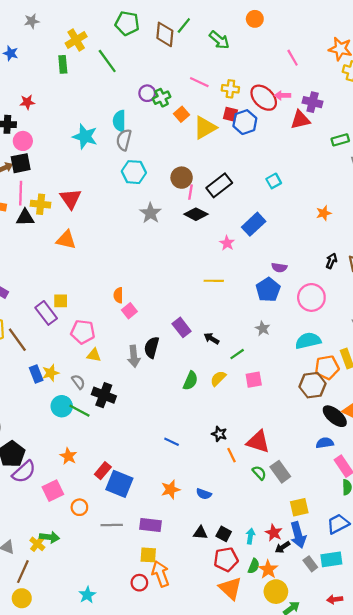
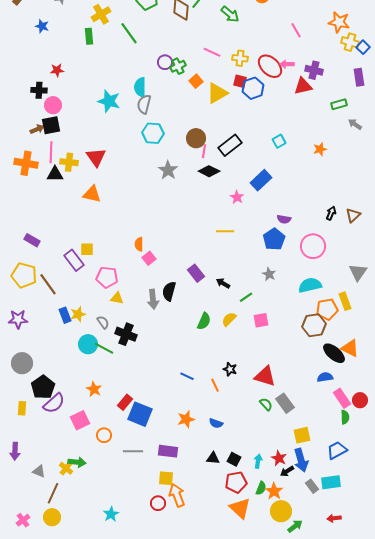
orange star: (324, 213) -> (320, 149), moved
orange line: (232, 455) -> (215, 385), moved

